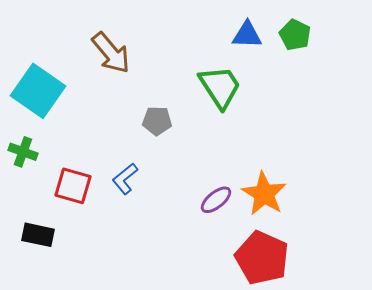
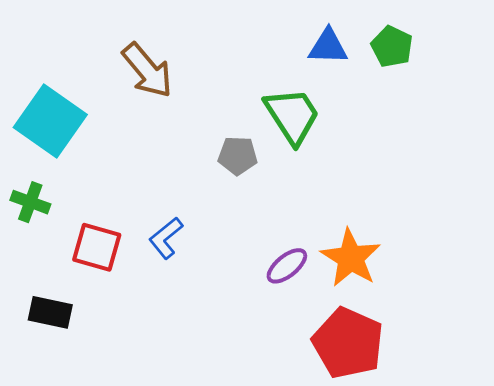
gray pentagon: (157, 121) -> (238, 156), moved

